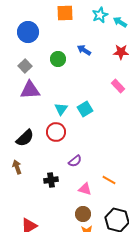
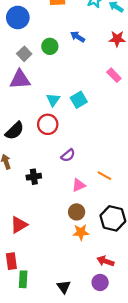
gray square: (25, 66) -> (24, 54), moved
black cross: (51, 180) -> (34, 177), moved
pink triangle: (85, 189) -> (79, 185), turned -40

